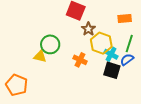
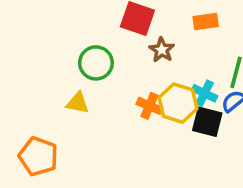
orange rectangle: (125, 18) -> (206, 21), moved
yellow hexagon: (101, 43) -> (178, 103), moved
green circle: (50, 44) -> (96, 63), moved

